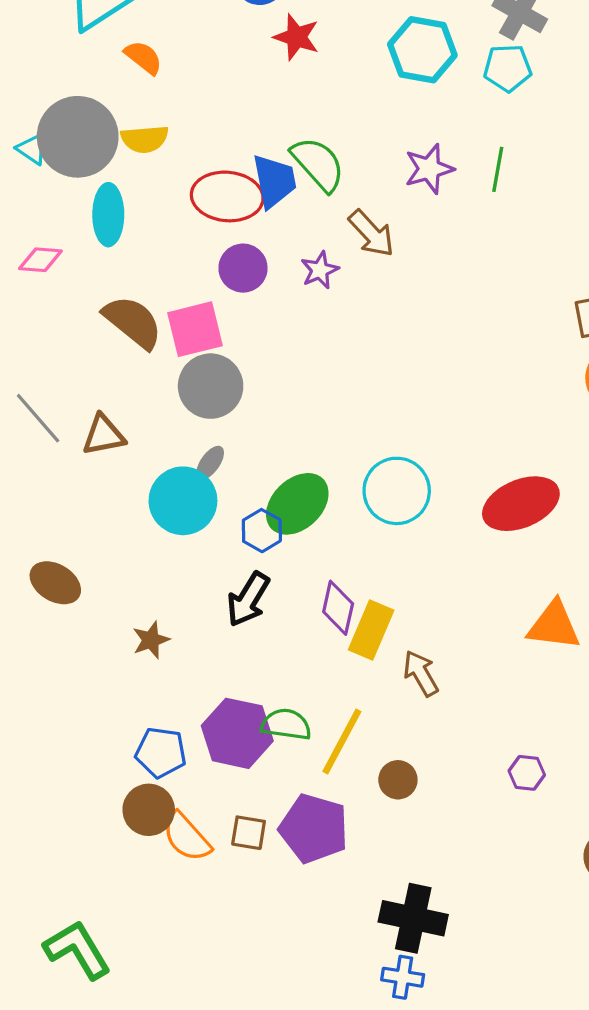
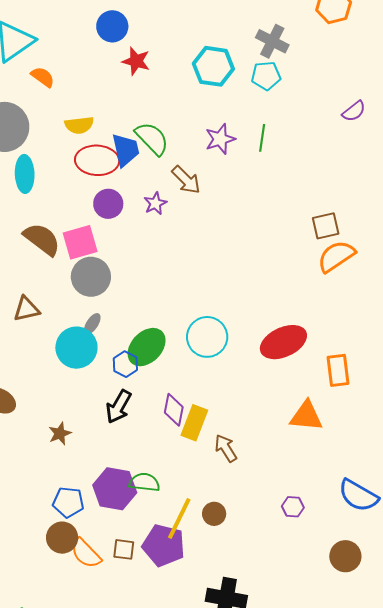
yellow semicircle: (145, 139) -> (79, 125), moved
yellow line: (342, 741) -> (179, 519), moved

